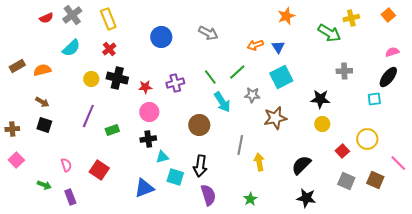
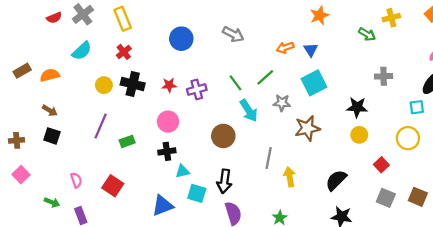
green arrow: (329, 33) -> (367, 34), size x0.7
red star: (145, 87) -> (169, 85), moved
yellow circle: (367, 139) -> (408, 138), moved

